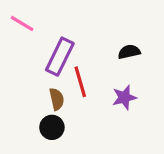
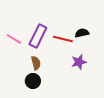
pink line: (22, 23) -> (14, 39), moved
red line: (80, 82) -> (63, 39), moved, turned -60

